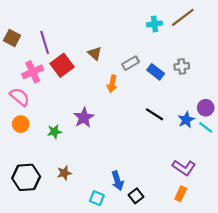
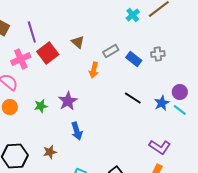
cyan cross: (155, 24) -> (133, 15), turned -32
green star: (54, 132) -> (41, 106), moved
blue arrow: (118, 181) -> (77, 131), moved

